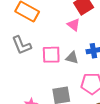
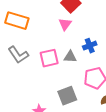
pink triangle: (74, 25) -> (65, 24), turned 40

